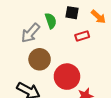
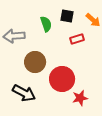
gray arrow: (30, 33) -> (14, 36), moved, turned 45

